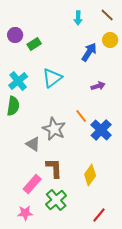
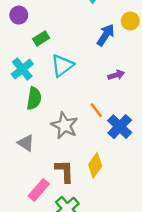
green rectangle: (34, 44) -> (41, 39), moved
green semicircle: (13, 106) -> (34, 98), moved
gray triangle: (33, 144) -> (26, 143), moved
yellow diamond: (90, 175) -> (95, 165), moved

